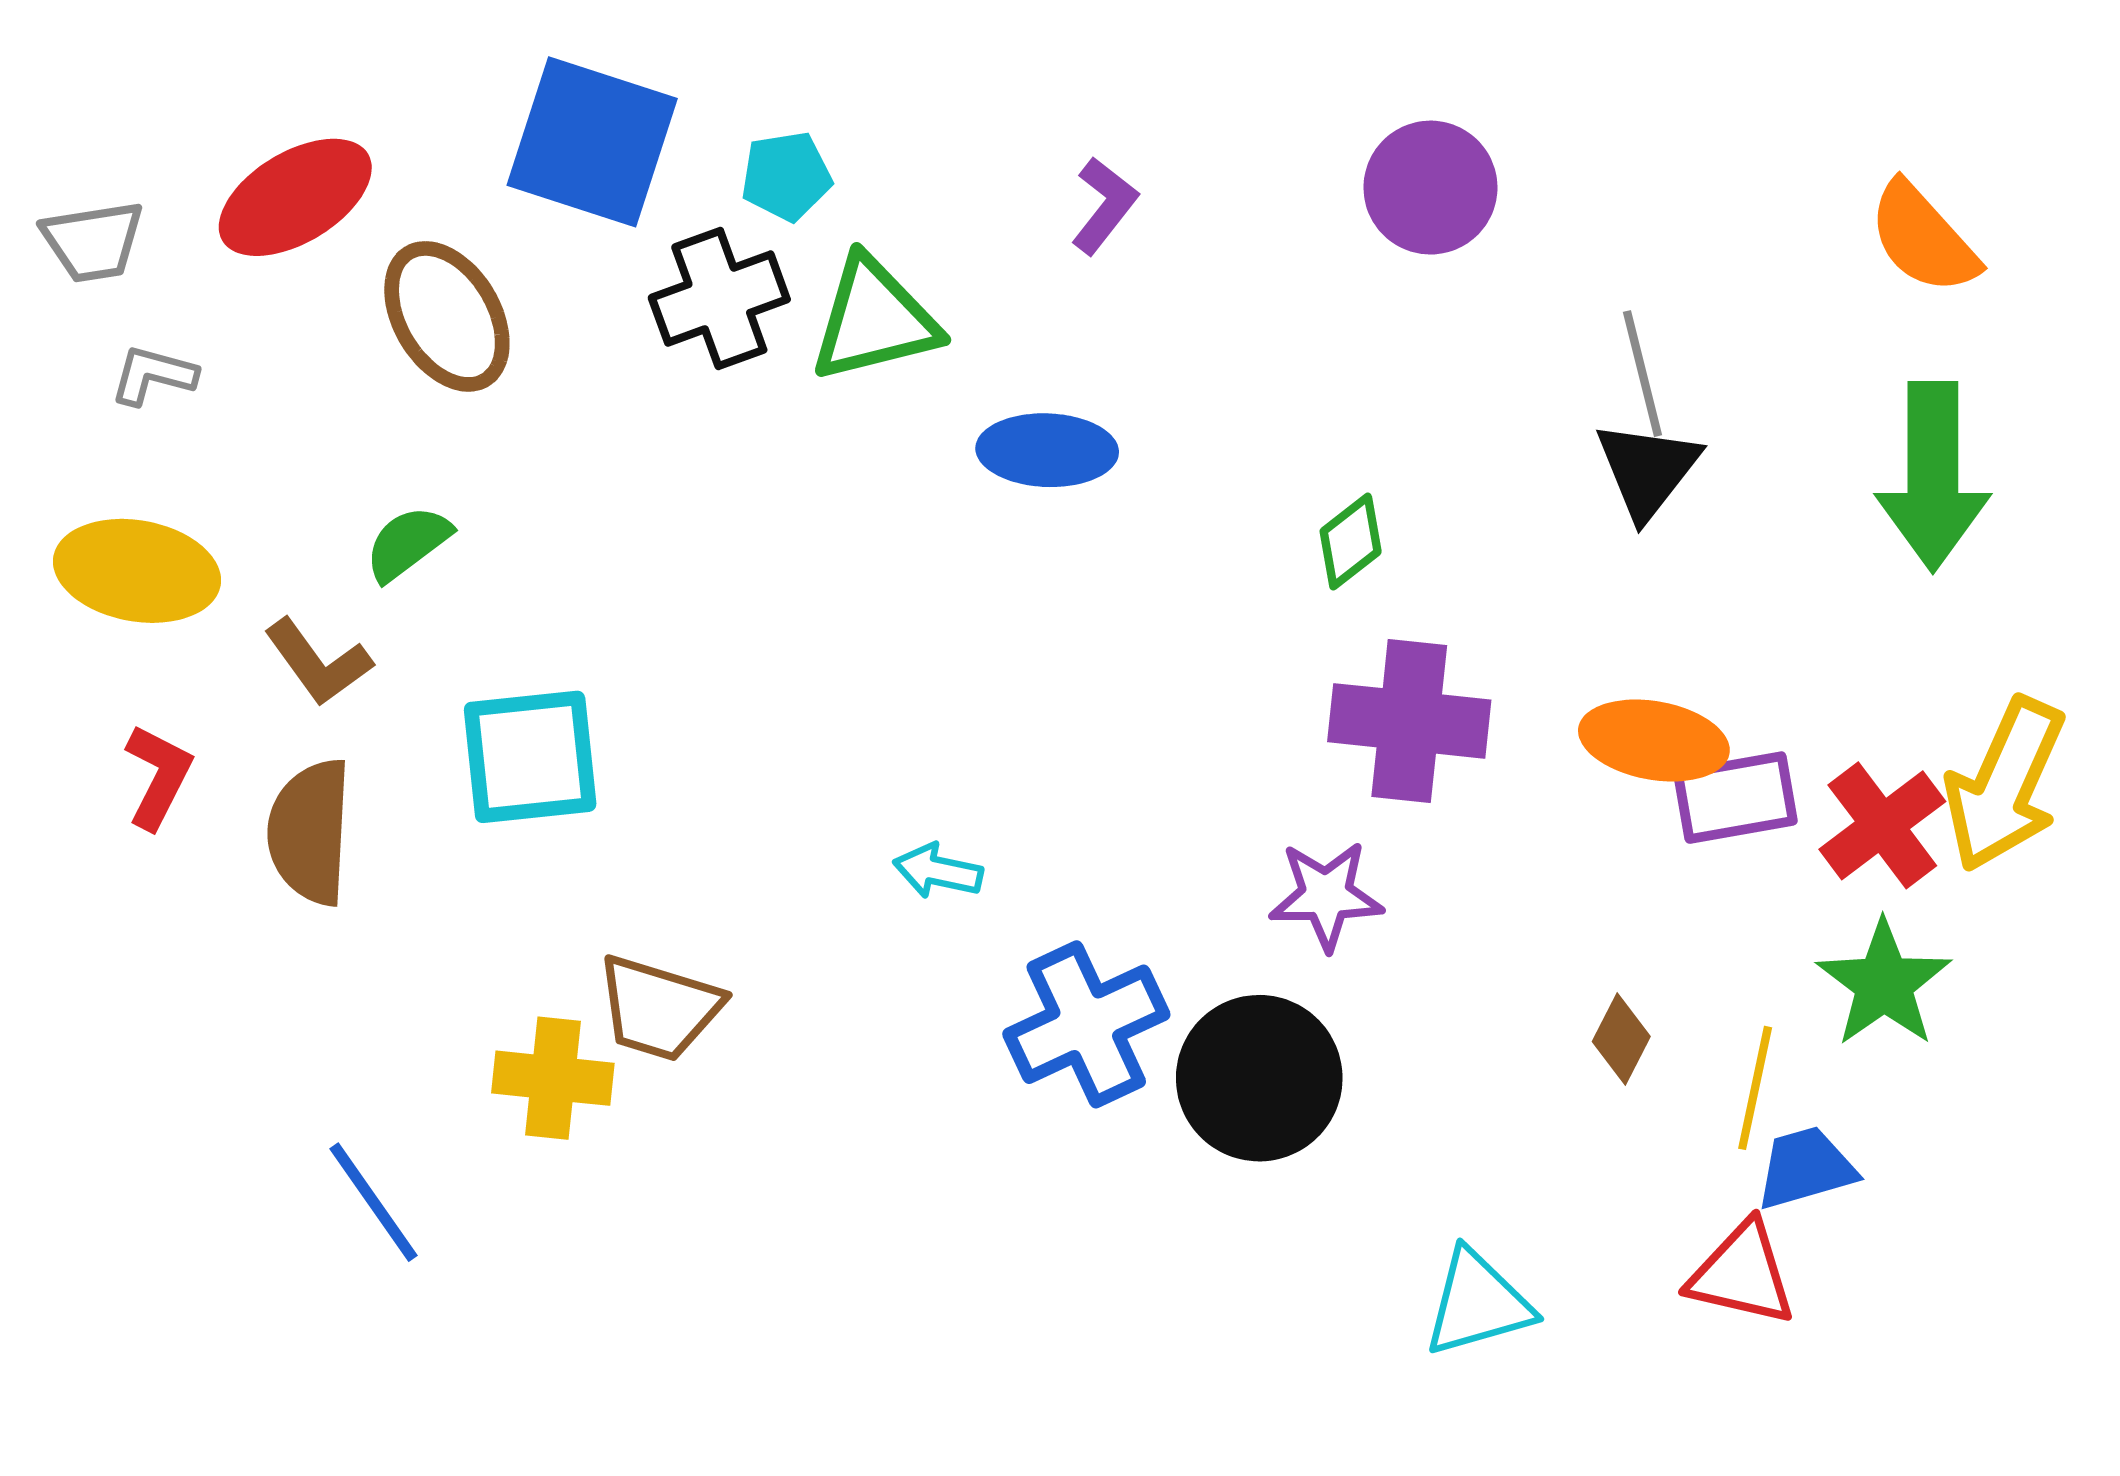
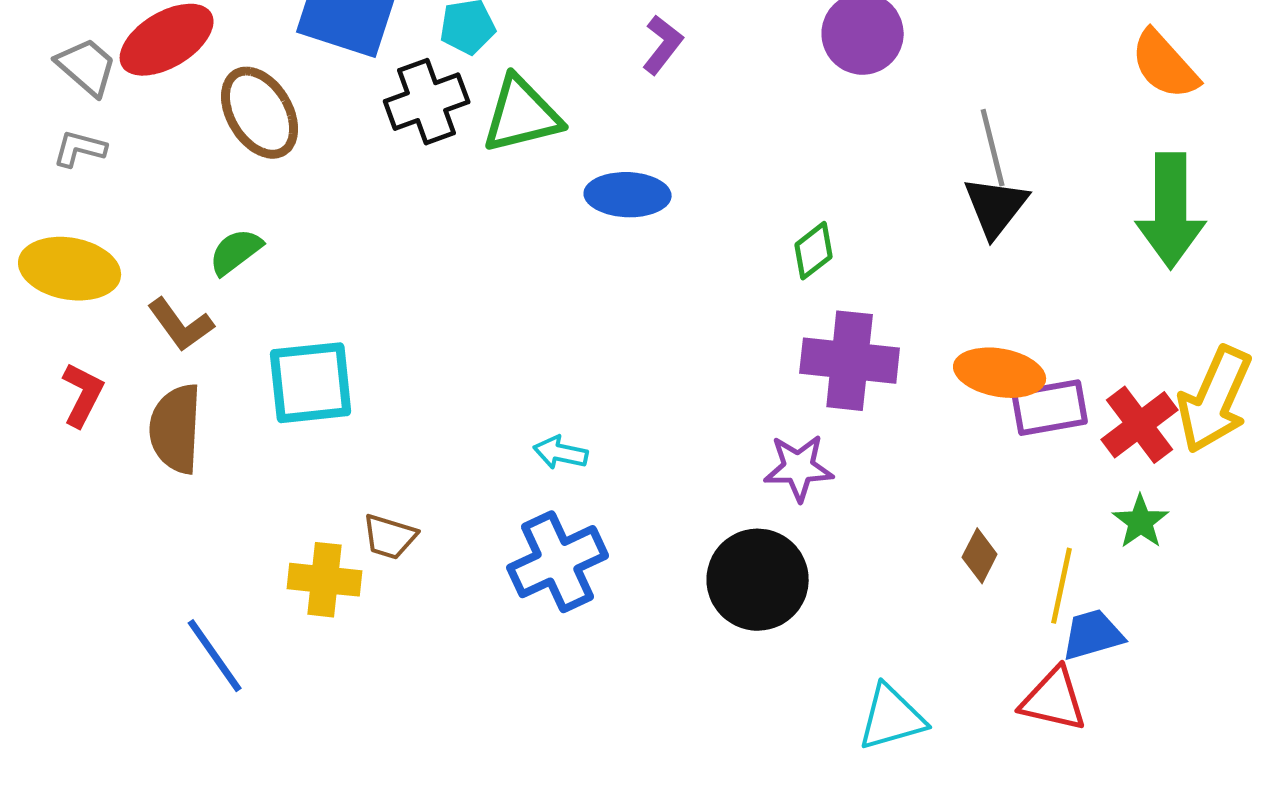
gray trapezoid: (93, 241) -> (87, 67), moved, turned -130
green star: (1884, 984) -> (1141, 522), size x0.7
brown trapezoid: (659, 1008) -> (390, 537), size x0.7
blue cross: (1086, 1024) -> (558, 562), moved

